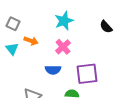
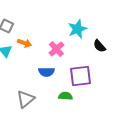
cyan star: (64, 21) -> (77, 29), moved
black semicircle: (106, 27) -> (99, 46), moved

